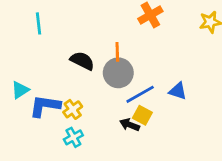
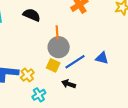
black semicircle: (82, 61) -> (32, 15), moved
yellow square: (142, 115) -> (53, 65), moved
cyan cross: (73, 137) -> (39, 95), moved

